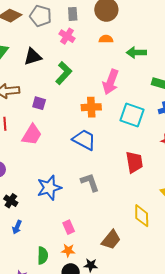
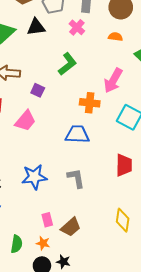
black triangle: (33, 57) -> (36, 27), moved
blue trapezoid: (84, 140) -> (77, 134), turned -35
brown trapezoid: (111, 240) -> (71, 227), moved

